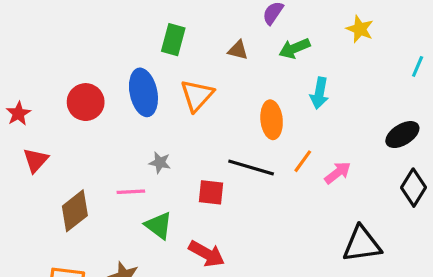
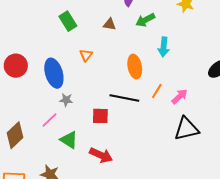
green rectangle: (173, 40) -> (68, 21), turned -42
blue ellipse: (143, 92) -> (54, 73), moved
orange triangle: (197, 95) -> (86, 55), size x0.6
pink line: (131, 192) -> (49, 120), turned -36
black triangle: (362, 244) -> (186, 129), moved

